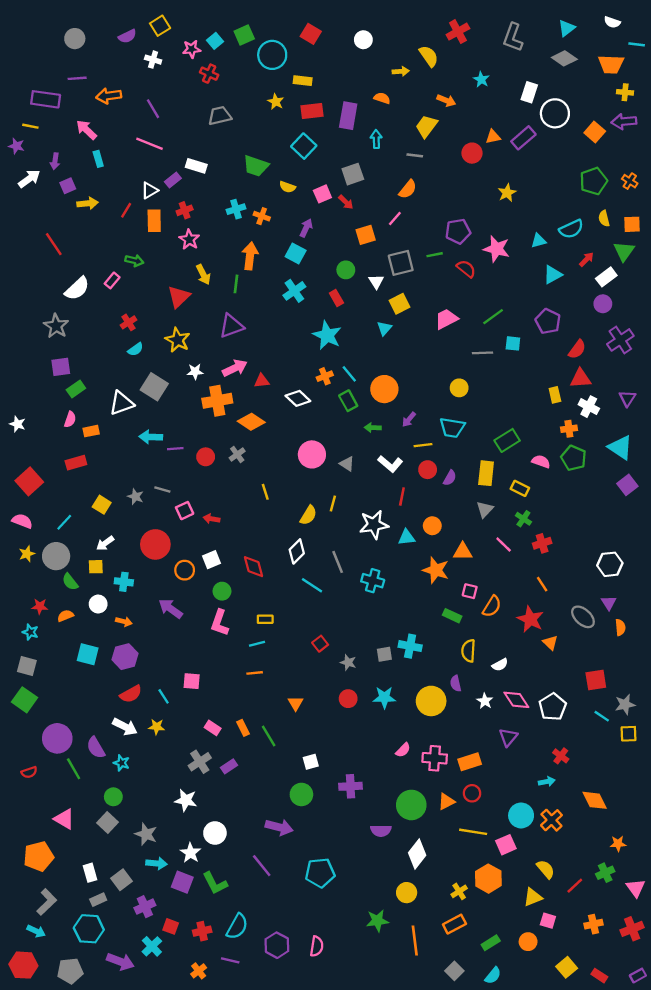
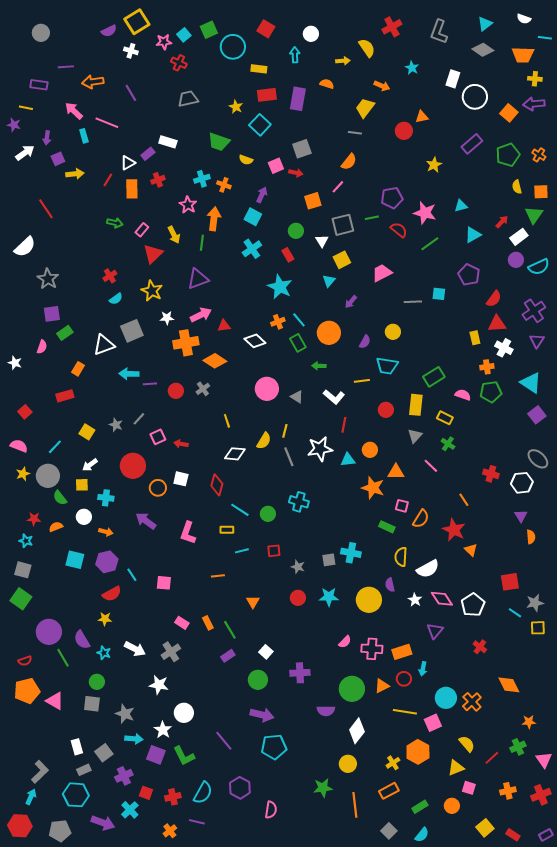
yellow square: (160, 26) -> (137, 22), size x1.4
gray circle: (75, 39) -> (41, 33), moved
purple rectangle: (46, 99) -> (39, 85), size x0.7
yellow star: (276, 102) -> (236, 107), moved
purple rectangle: (523, 138) -> (472, 144), moved
cyan arrow: (376, 139) -> (295, 55), moved
pink line: (150, 144) -> (107, 123), moved
red arrow: (346, 202) -> (296, 173), turned -32
cyan semicircle: (571, 229) -> (539, 267), moved
pink star: (189, 240) -> (188, 205), moved
pink rectangle: (112, 280) -> (142, 230), moved
white semicircle: (77, 289) -> (25, 247), moved
green line: (493, 317) -> (430, 244), moved
purple cross: (620, 340) -> (534, 311), moved
gray square: (154, 387) -> (132, 331), turned 35
pink semicircle: (70, 419) -> (42, 347), moved
purple arrow: (409, 419) -> (351, 302), moved
orange rectangle: (91, 431) -> (78, 369), turned -48
green pentagon: (574, 458) -> (491, 392), turned -30
red circle: (428, 470) -> (386, 410), moved
purple semicircle: (450, 478) -> (365, 342), moved
red square: (29, 481) -> (25, 412), size x0.6
gray line: (162, 490) -> (139, 419), turned -64
red cross: (542, 543) -> (491, 474), moved, turned 35
white diamond: (297, 551) -> (235, 454), moved, turned 50
white square: (211, 560) -> (181, 479), turned 35
gray line: (338, 562) -> (289, 457), moved
red diamond: (254, 567) -> (217, 485), turned 30
cyan cross: (373, 581) -> (299, 502), moved
cyan line: (312, 585) -> (240, 510), moved
green circle: (222, 591) -> (268, 514), moved
gray ellipse: (583, 617) -> (538, 459), moved
cyan line: (257, 644) -> (242, 551), moved
red square: (320, 644) -> (274, 551), turned 32
white semicircle: (500, 665) -> (428, 569), size x1.6
cyan line: (164, 696) -> (132, 575), moved
white arrow: (125, 727) -> (135, 649), moved
yellow star: (157, 727) -> (105, 619), moved
white square: (311, 762) -> (266, 652), turned -32
purple rectangle: (229, 766) -> (228, 656), moved
cyan arrow: (547, 782) -> (423, 669), moved, turned 112
gray square: (107, 822) -> (92, 704), turned -36
purple arrow: (279, 827) -> (262, 715), moved
orange pentagon: (39, 856) -> (27, 691), moved
cyan arrow: (36, 931) -> (31, 797), turned -91
purple hexagon: (277, 945) -> (240, 788), moved

